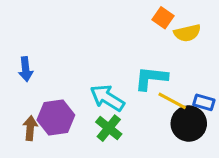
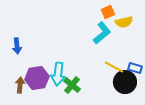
orange square: (163, 18) -> (108, 12), turned 32
cyan L-shape: (151, 78) -> (102, 33), moved, turned 135
cyan arrow: (107, 98) -> (58, 74), moved, turned -115

